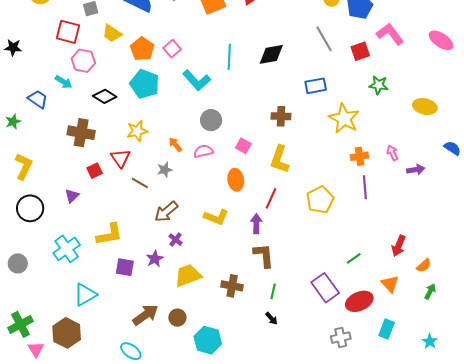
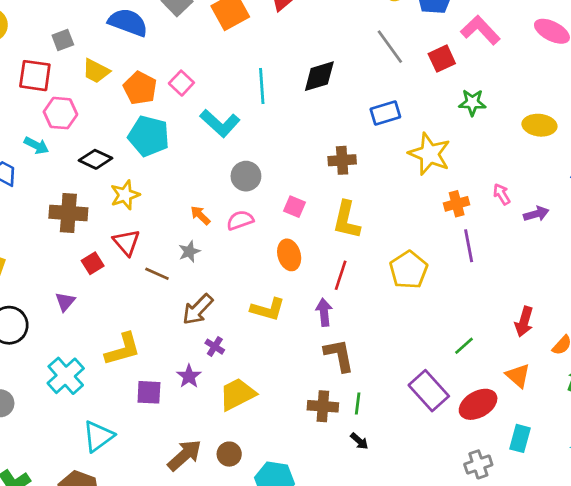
yellow star: (137, 131) -> (125, 195), moved
brown cross: (232, 286) -> (323, 406), moved
gray cross: (341, 338) -> (478, 464), moved

